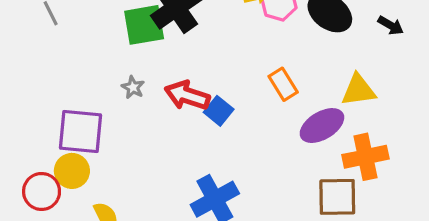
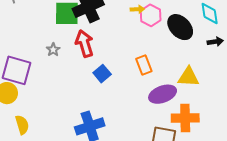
black arrow: (391, 25) -> (215, 42), turned -49
red arrow: (187, 95) -> (84, 43), moved, turned 44

